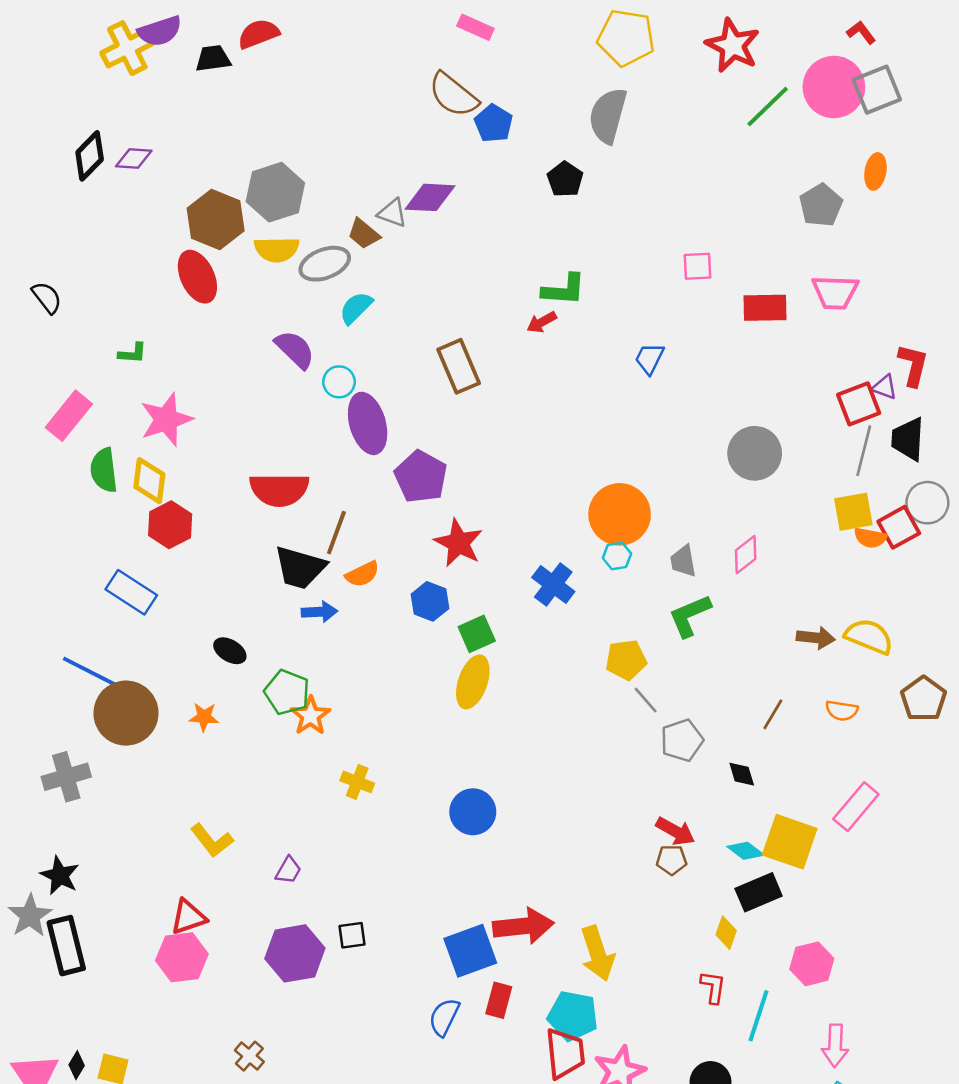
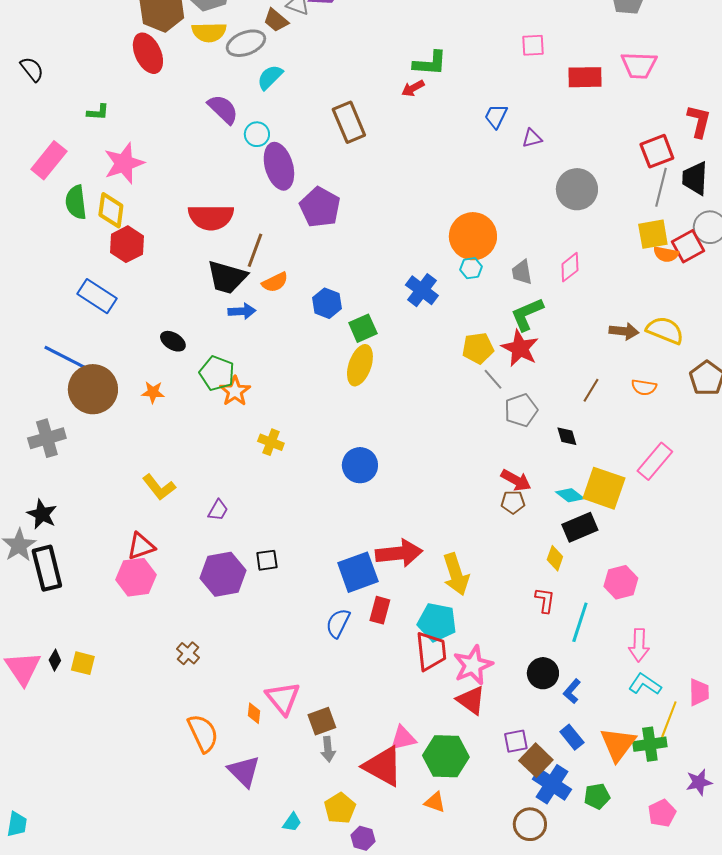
purple triangle: (885, 387) -> (532, 138), moved, turned -35
red star: (459, 543) -> (520, 348), moved

